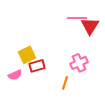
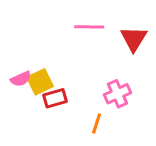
pink line: (77, 18) -> (89, 27), moved
pink semicircle: (15, 75) -> (21, 79), moved

